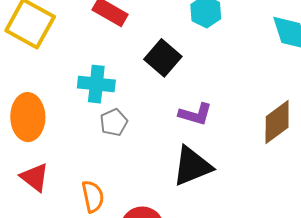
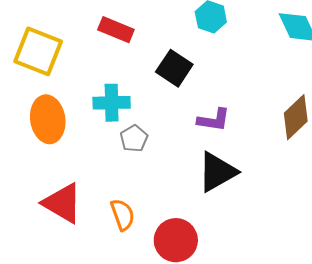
orange ellipse: (28, 117) -> (48, 119), moved
red triangle: (35, 177) -> (62, 203), size x1.4

